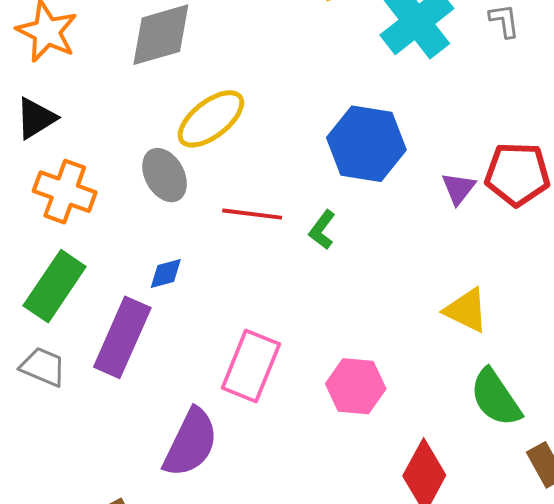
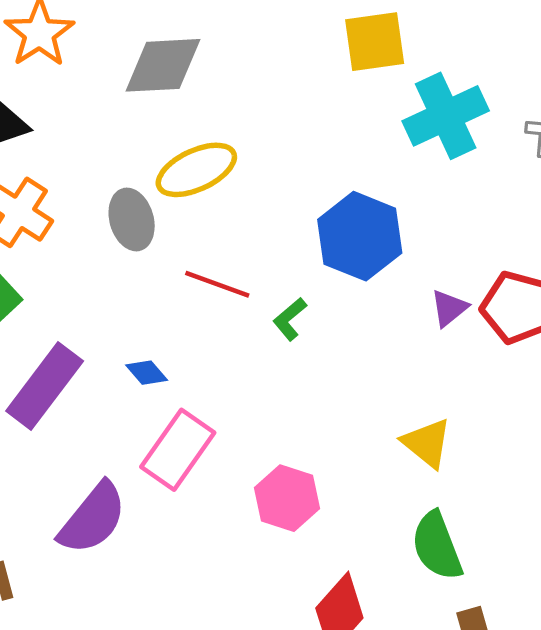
blue diamond: (166, 273) -> (147, 373), moved, turned 51

